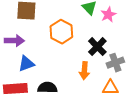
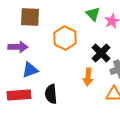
black semicircle: (47, 88) -> (51, 94), turned -96

